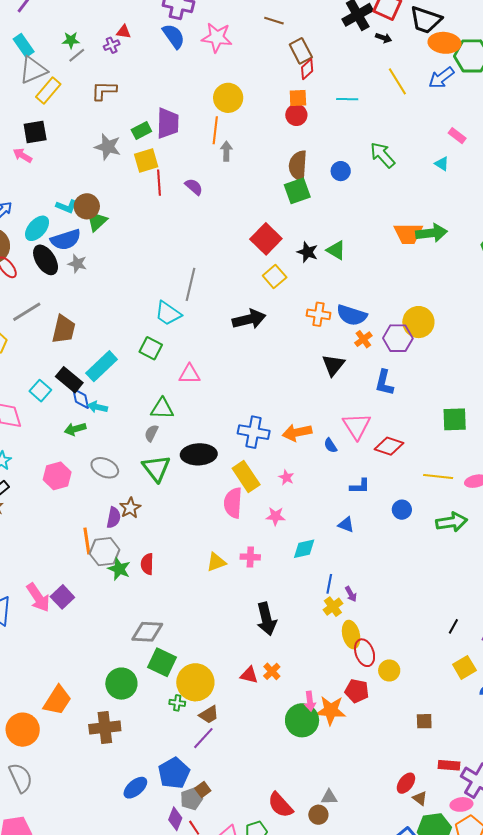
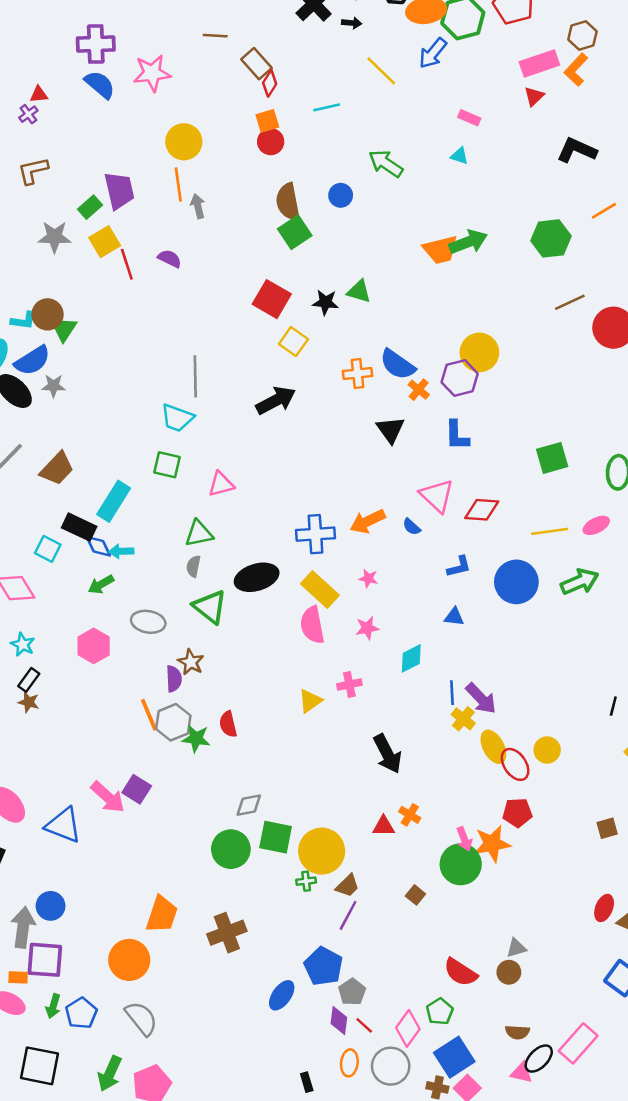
blue semicircle: (352, 315) -> (398, 364), turned 32
brown trapezoid: (64, 329) -> (57, 469), turned 44
blue circle: (402, 510) -> (516, 582), size x1.8
purple arrow: (351, 594) -> (481, 698), size x1.8
gray diamond: (147, 632) -> (249, 805), size x0.7
yellow circle: (389, 670) -> (547, 750), moved
green circle: (121, 684) -> (231, 849), moved
brown square: (203, 790) -> (415, 895), moved

